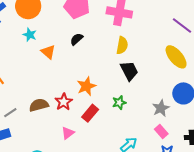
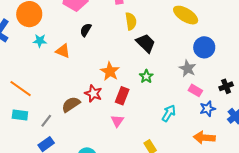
pink triangle: (68, 133) -> (117, 121), moved

